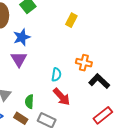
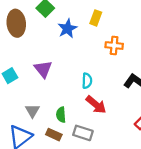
blue star: (22, 37) -> (67, 29), moved
orange cross: (84, 63) -> (114, 46), moved

